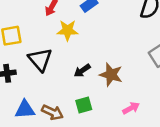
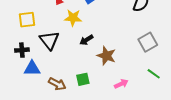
black arrow: (82, 71) -> (86, 40), moved
blue triangle: (25, 109) -> (32, 68), moved

